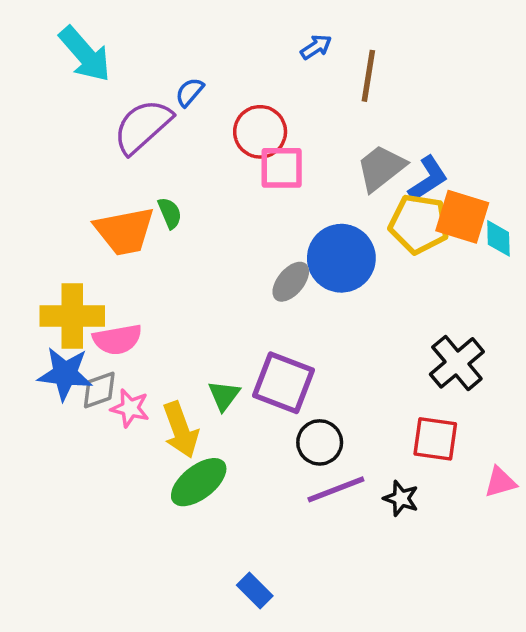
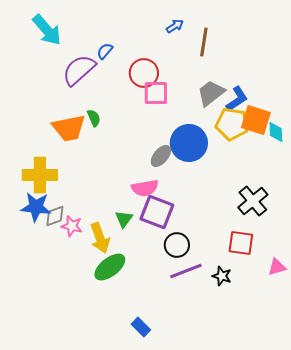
pink semicircle: (117, 339) -> (145, 188), moved

